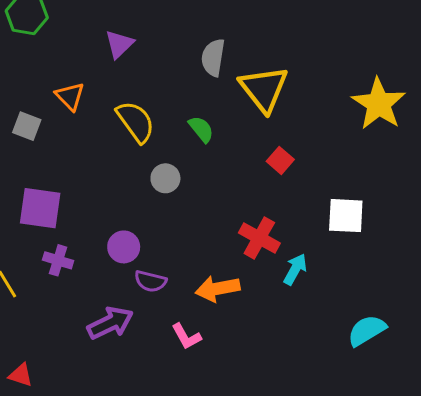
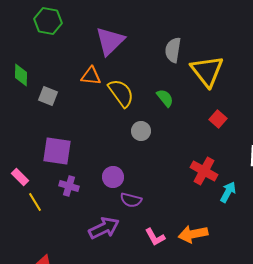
purple triangle: (119, 44) -> (110, 41), size x1.5
orange triangle: (70, 96) -> (91, 76), moved, turned -40
orange arrow: (218, 289) -> (193, 234), moved

